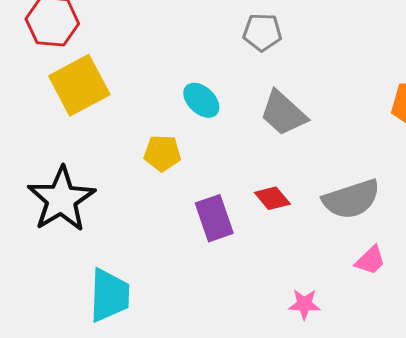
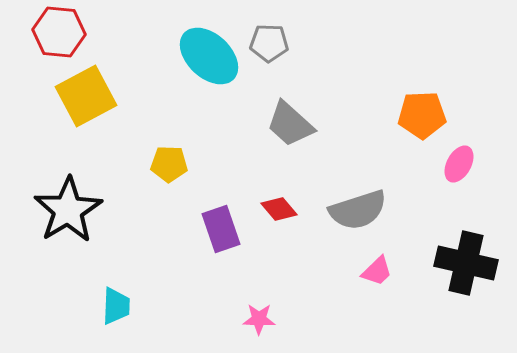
cyan ellipse: (201, 100) -> (209, 56), moved, size x1.6
cyan trapezoid: (109, 295) -> (116, 306), size x0.7
pink star: (304, 304) -> (259, 319), moved

